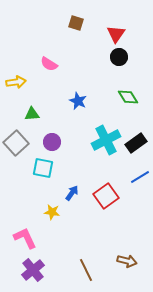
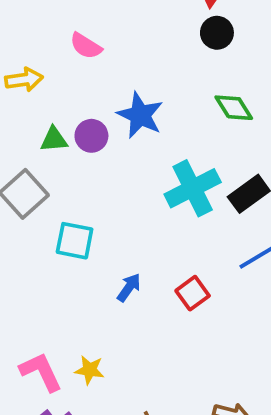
blue star: (78, 101) -> (140, 115), size x1.4
purple circle: (52, 142) -> (91, 136), moved
red square: (106, 196) -> (193, 293), size x0.7
yellow star: (52, 212) -> (90, 370), moved

